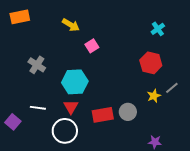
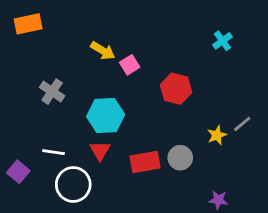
yellow arrow: (71, 25) -> (103, 51), moved
red hexagon: (151, 63) -> (176, 89), moved
white circle: (65, 131) -> (73, 184), moved

